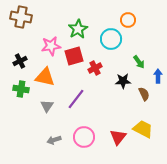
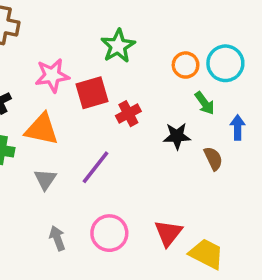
orange circle: (128, 20) -> (186, 65), moved
green star: (78, 29) -> (118, 46), moved
cyan circle: (111, 39) -> (225, 63), moved
yellow trapezoid: (143, 129) -> (206, 254), moved
gray arrow: (54, 140) -> (57, 238), turned 88

